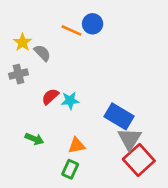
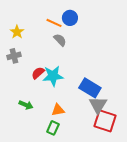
gray semicircle: (42, 53) -> (60, 40), moved
cyan star: (70, 100) -> (53, 76), size x1.5
red square: (139, 160) -> (105, 121), turned -30

